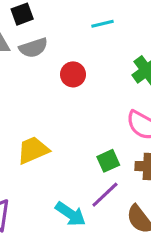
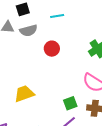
cyan line: (102, 24) -> (57, 16), moved

